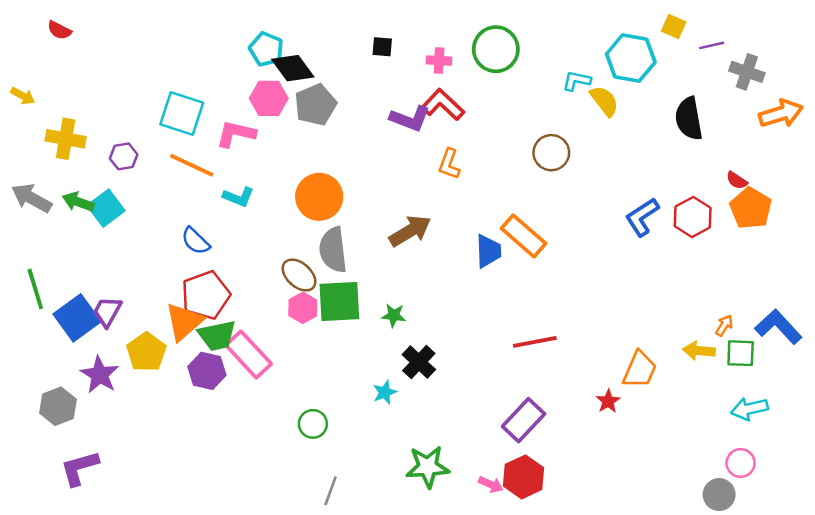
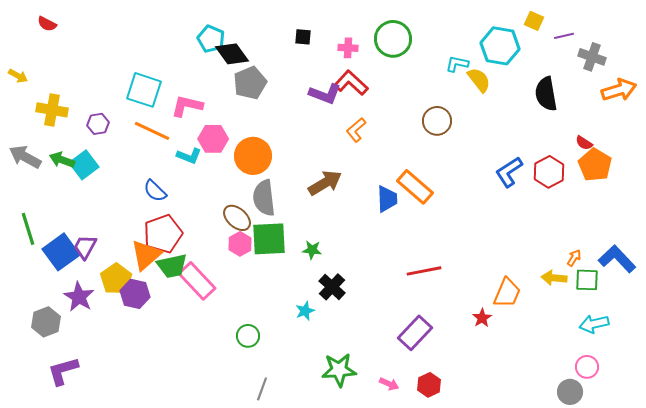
pink hexagon: (269, 98) -> (213, 139), moved
orange L-shape: (449, 164) -> (356, 130), turned 30
purple hexagon: (207, 371) -> (135, 294), moved
red hexagon: (524, 477) -> (429, 385), moved, size x0.7

